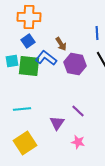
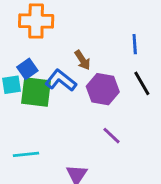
blue square: (28, 41) -> (27, 69), moved
purple line: (78, 111) -> (111, 136), moved

